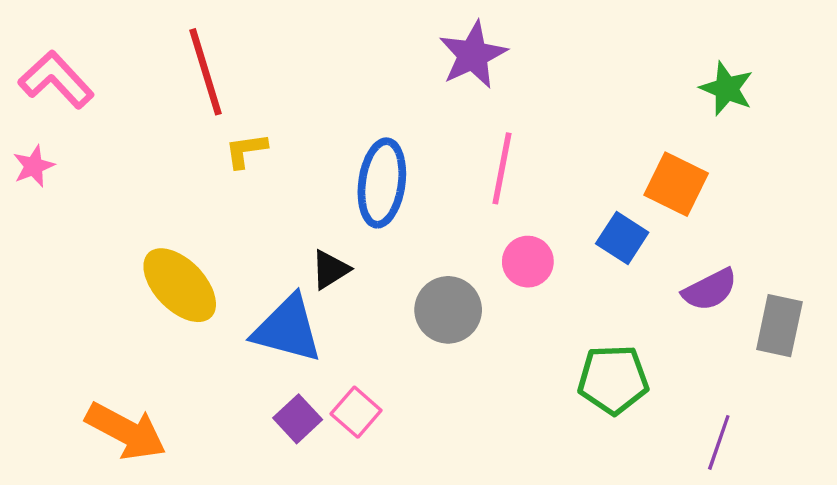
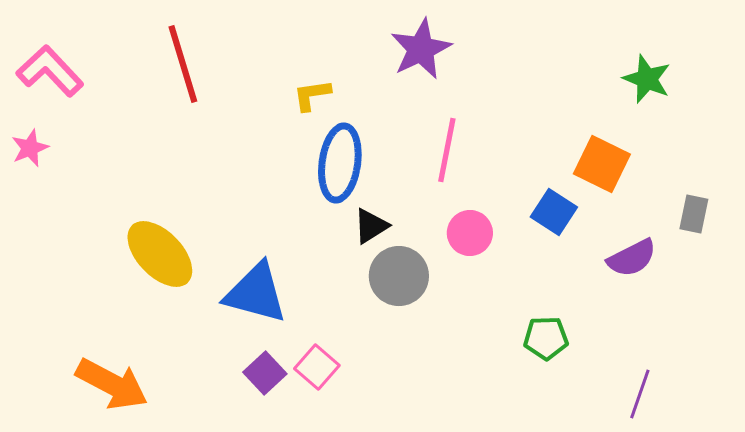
yellow L-shape: (246, 150) -> (312, 95), moved
black triangle: (330, 269) -> (371, 226), moved
gray rectangle: (779, 326) -> (694, 214), moved, size x0.7
green pentagon: (613, 380) -> (546, 338), size x0.7

